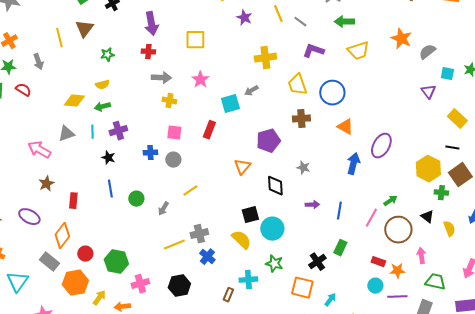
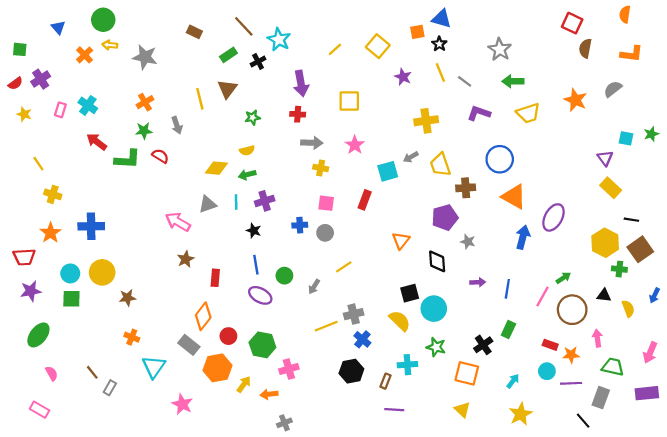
gray semicircle: (427, 52) -> (613, 89), moved
yellow trapezoid: (297, 85) -> (440, 165), moved
yellow rectangle: (457, 119) -> (611, 188), moved
orange triangle: (345, 127) -> (514, 197), size x1.4
purple pentagon: (268, 141) -> (445, 217), moved
purple ellipse: (29, 217) -> (260, 295), moved
black triangle: (427, 217) -> (604, 295), turned -32
black hexagon: (179, 286) -> (351, 371), moved
cyan arrow: (330, 300) -> (513, 381), moved

